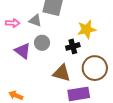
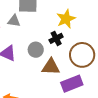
gray circle: (42, 43) -> (36, 50), moved

